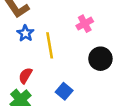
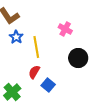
pink cross: (85, 24) -> (65, 29), turned -32
red semicircle: (25, 76) -> (34, 72), moved

